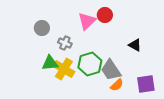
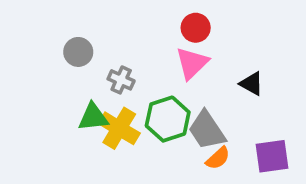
pink triangle: (87, 21) -> (192, 63), moved

